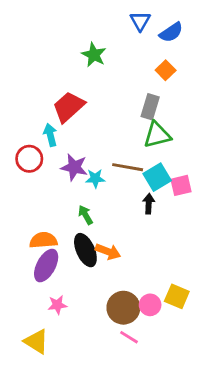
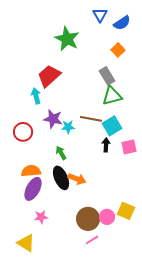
green star: (94, 55) -> (67, 39), size x1.4
gray rectangle: (150, 107) -> (107, 76), turned -48
red circle: (29, 159) -> (23, 132), moved
pink square: (181, 185) -> (129, 147), moved
pink line: (129, 337) -> (92, 240), turned -64

